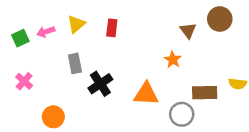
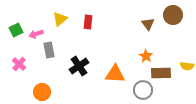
pink arrow: (46, 32) -> (36, 34), moved
orange star: (173, 60) -> (146, 56), moved
gray rectangle: (75, 63) -> (49, 50), moved

